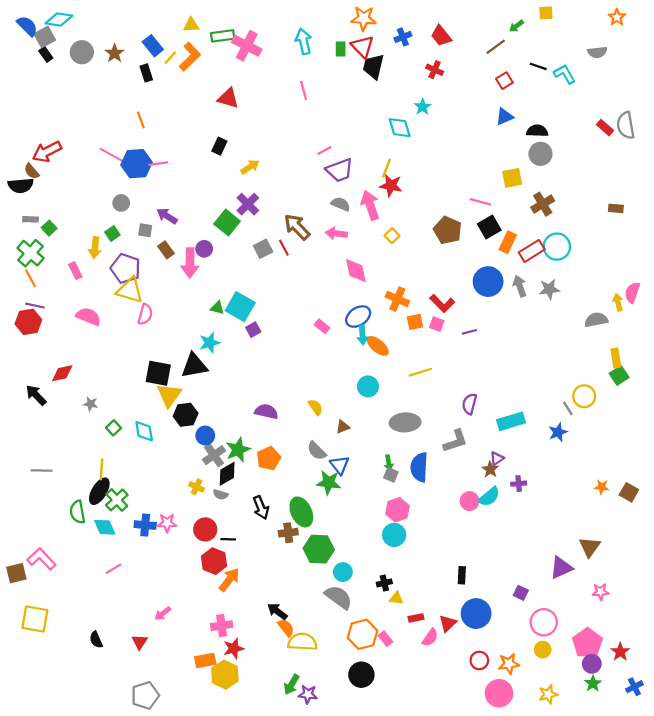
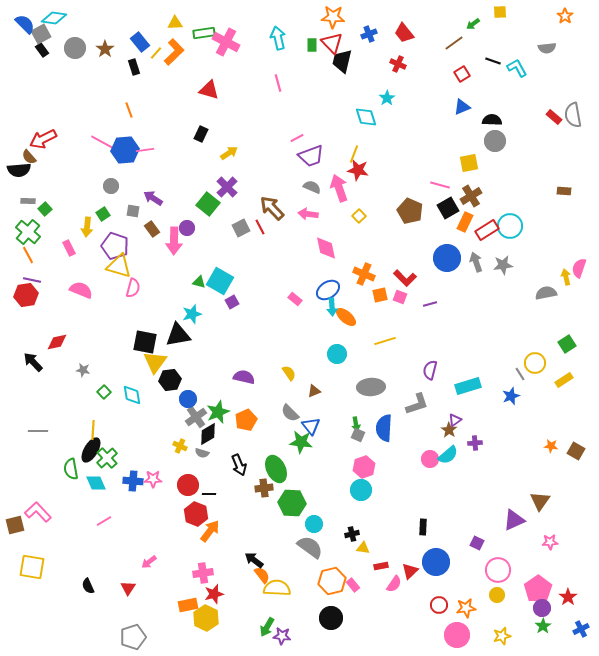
brown cross: (543, 204) -> (471, 196), moved
yellow rectangle: (616, 358) -> (564, 380), moved, turned 66

